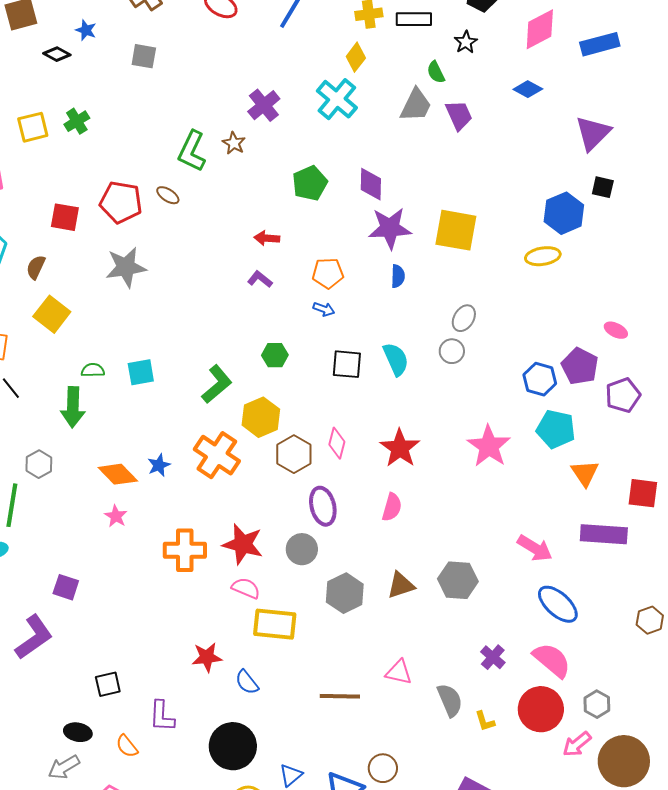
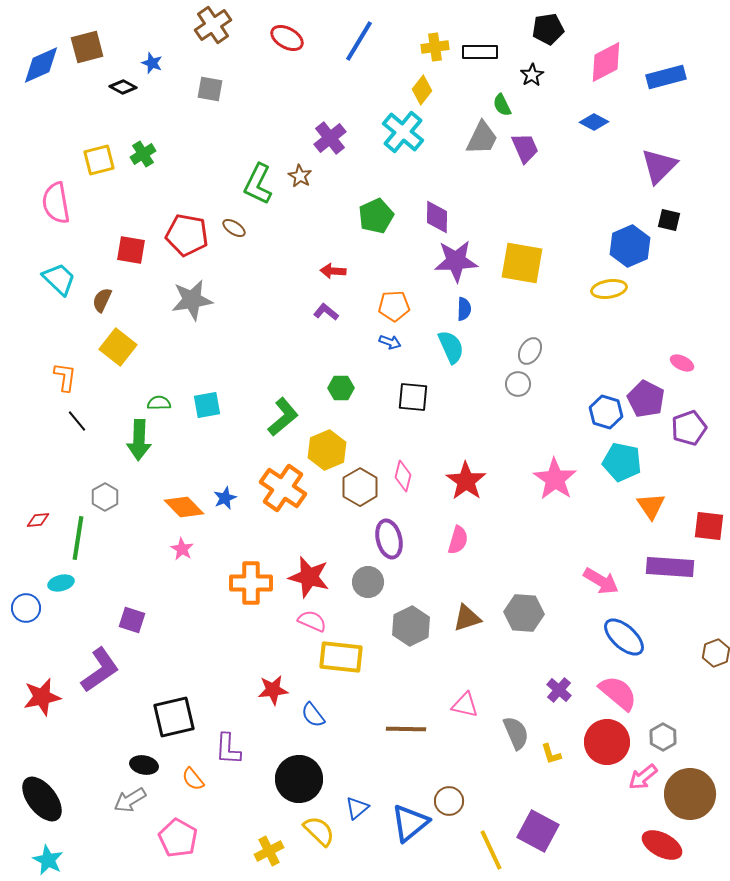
cyan semicircle: (396, 359) -> (451, 347), moved
black square: (108, 684) -> (174, 717), size x1.6

